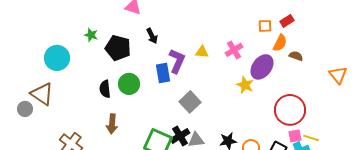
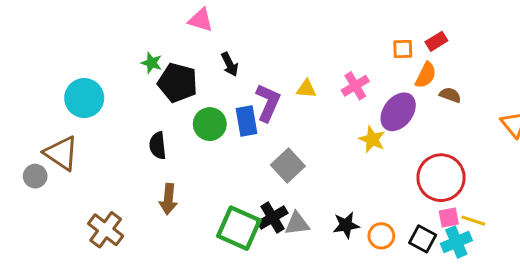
green star: (91, 35) -> (152, 63), moved
green circle: (129, 84) -> (210, 124), moved

